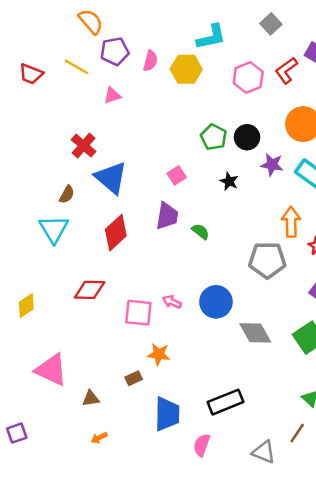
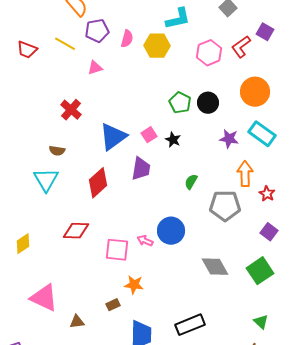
purple star: (272, 165) -> (229, 139), moved
blue triangle: (111, 178) -> (113, 137), moved, turned 44
black star: (229, 181) -> (173, 140), moved
brown semicircle: (67, 194) -> (57, 151), turned 70
green semicircle: (200, 231) -> (191, 182), moved, turned -98
blue circle: (216, 302) -> (171, 231), moved

